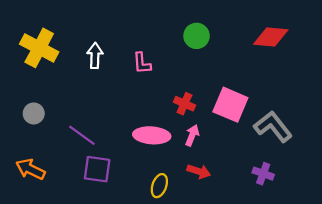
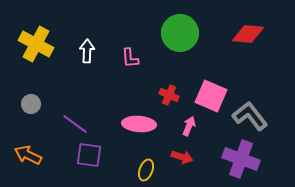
green circle: (197, 36) -> (180, 33), size x1.6
pink arrow: (192, 135) -> (189, 126), moved
purple cross: (263, 174) -> (241, 159), size x1.8

